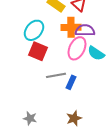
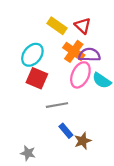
orange cross: (71, 27) -> (74, 51), turned 36
blue rectangle: (71, 82) -> (66, 131), moved, turned -64
brown star: (74, 118) -> (83, 141), moved

